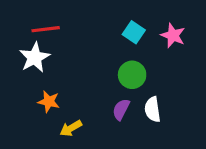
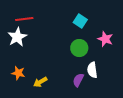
pink star: (173, 35) -> (105, 39), moved
orange star: (49, 102) -> (18, 73), moved
purple semicircle: (121, 109) -> (78, 80), moved

